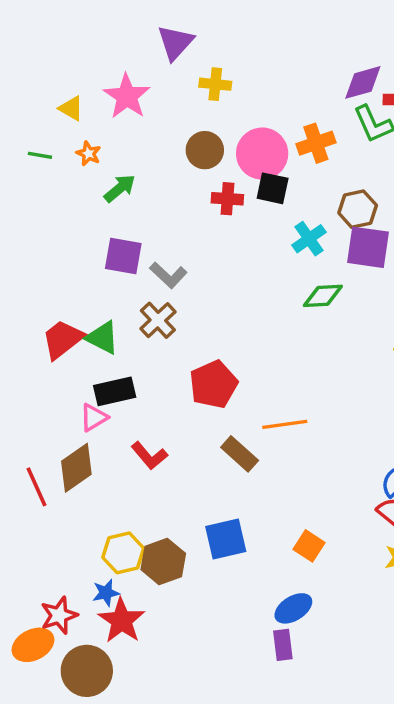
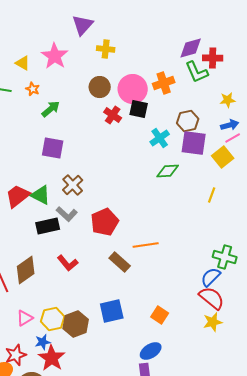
red cross: (227, 199) -> (113, 115), turned 30
gray L-shape: (168, 275) -> (67, 214), moved
pink triangle: (94, 417) -> (25, 318), moved

